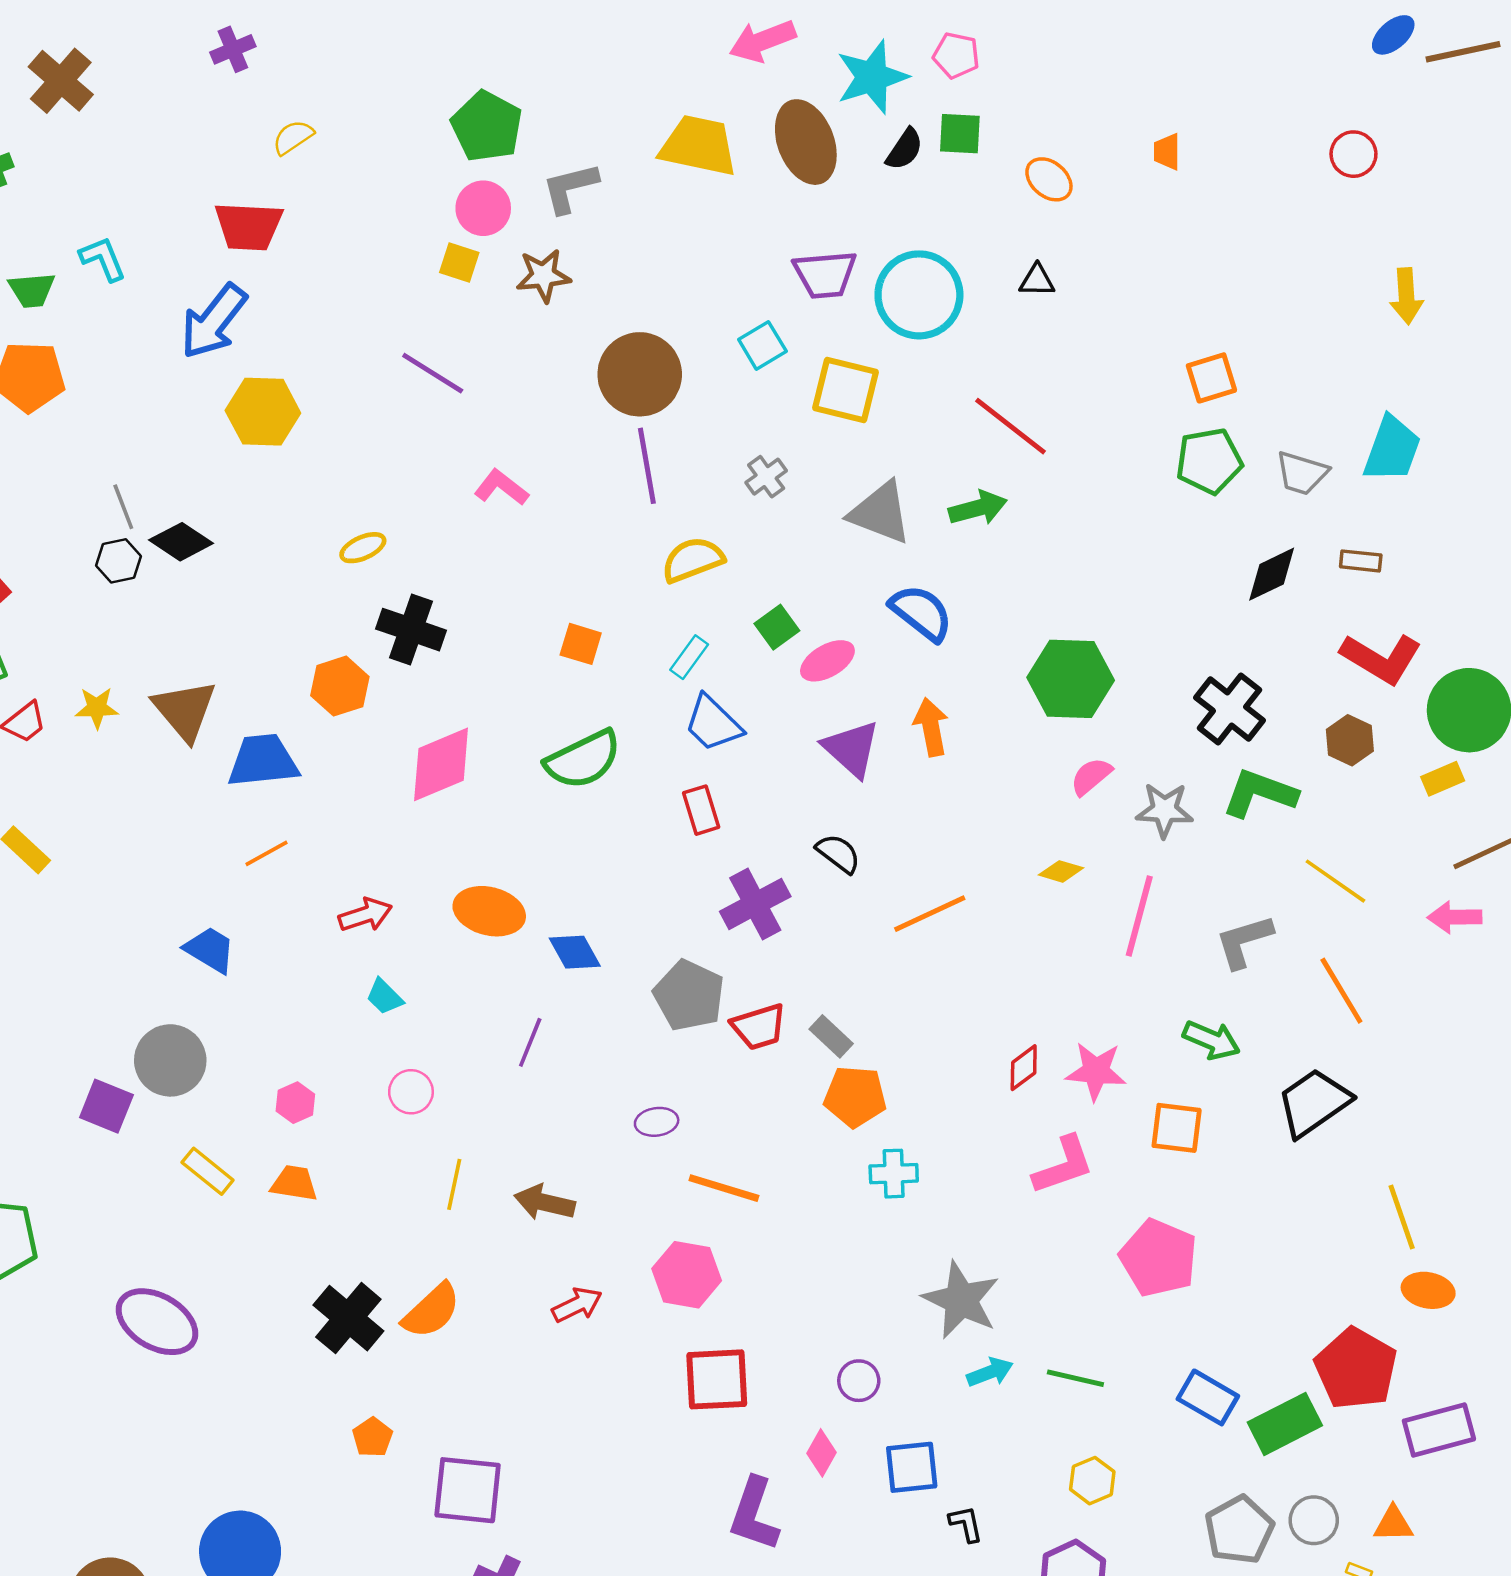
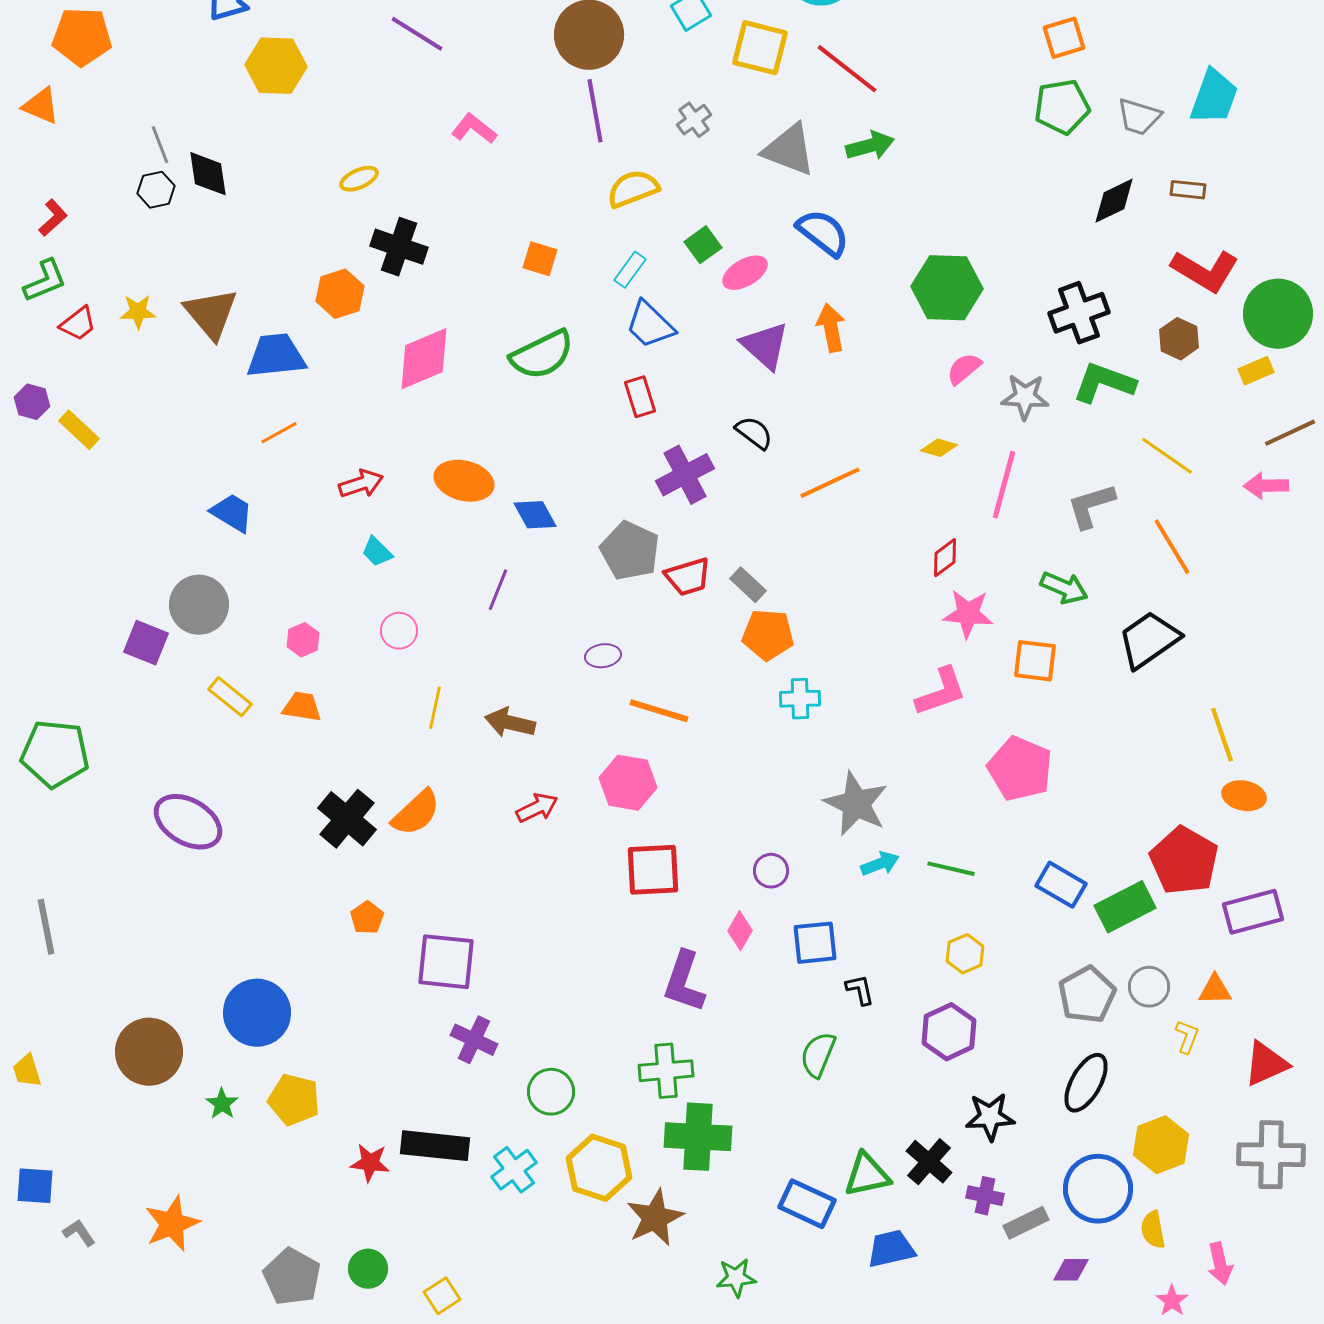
red line: (1010, 426) -> (847, 69), moved
black diamond: (181, 542) -> (208, 174), turned 48
black cross: (1230, 709) -> (1079, 313), turned 32
red diamond: (1024, 1068) -> (945, 558), moved

